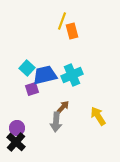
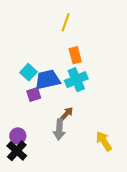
orange rectangle: (72, 31) -> (75, 55), moved
yellow arrow: (98, 116) -> (104, 141), moved

